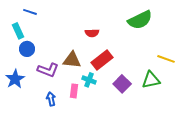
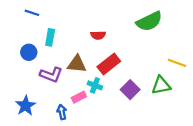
cyan rectangle: (18, 31) -> (50, 37), moved, turned 35
blue star: (15, 79) -> (26, 106), moved
pink rectangle: (74, 91) -> (79, 97), turned 56
blue arrow: (51, 99) -> (62, 112), moved

